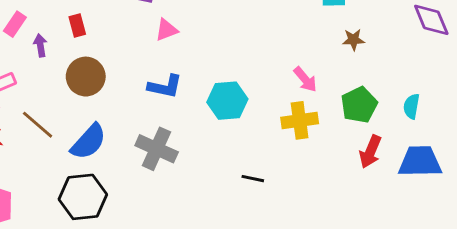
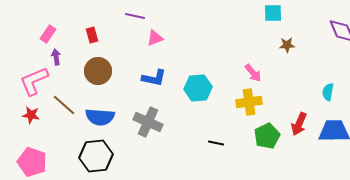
purple arrow: (40, 45) -> (56, 57), moved
green pentagon: (359, 105) -> (267, 136), moved
blue semicircle: (89, 142) -> (100, 117), turned 52

